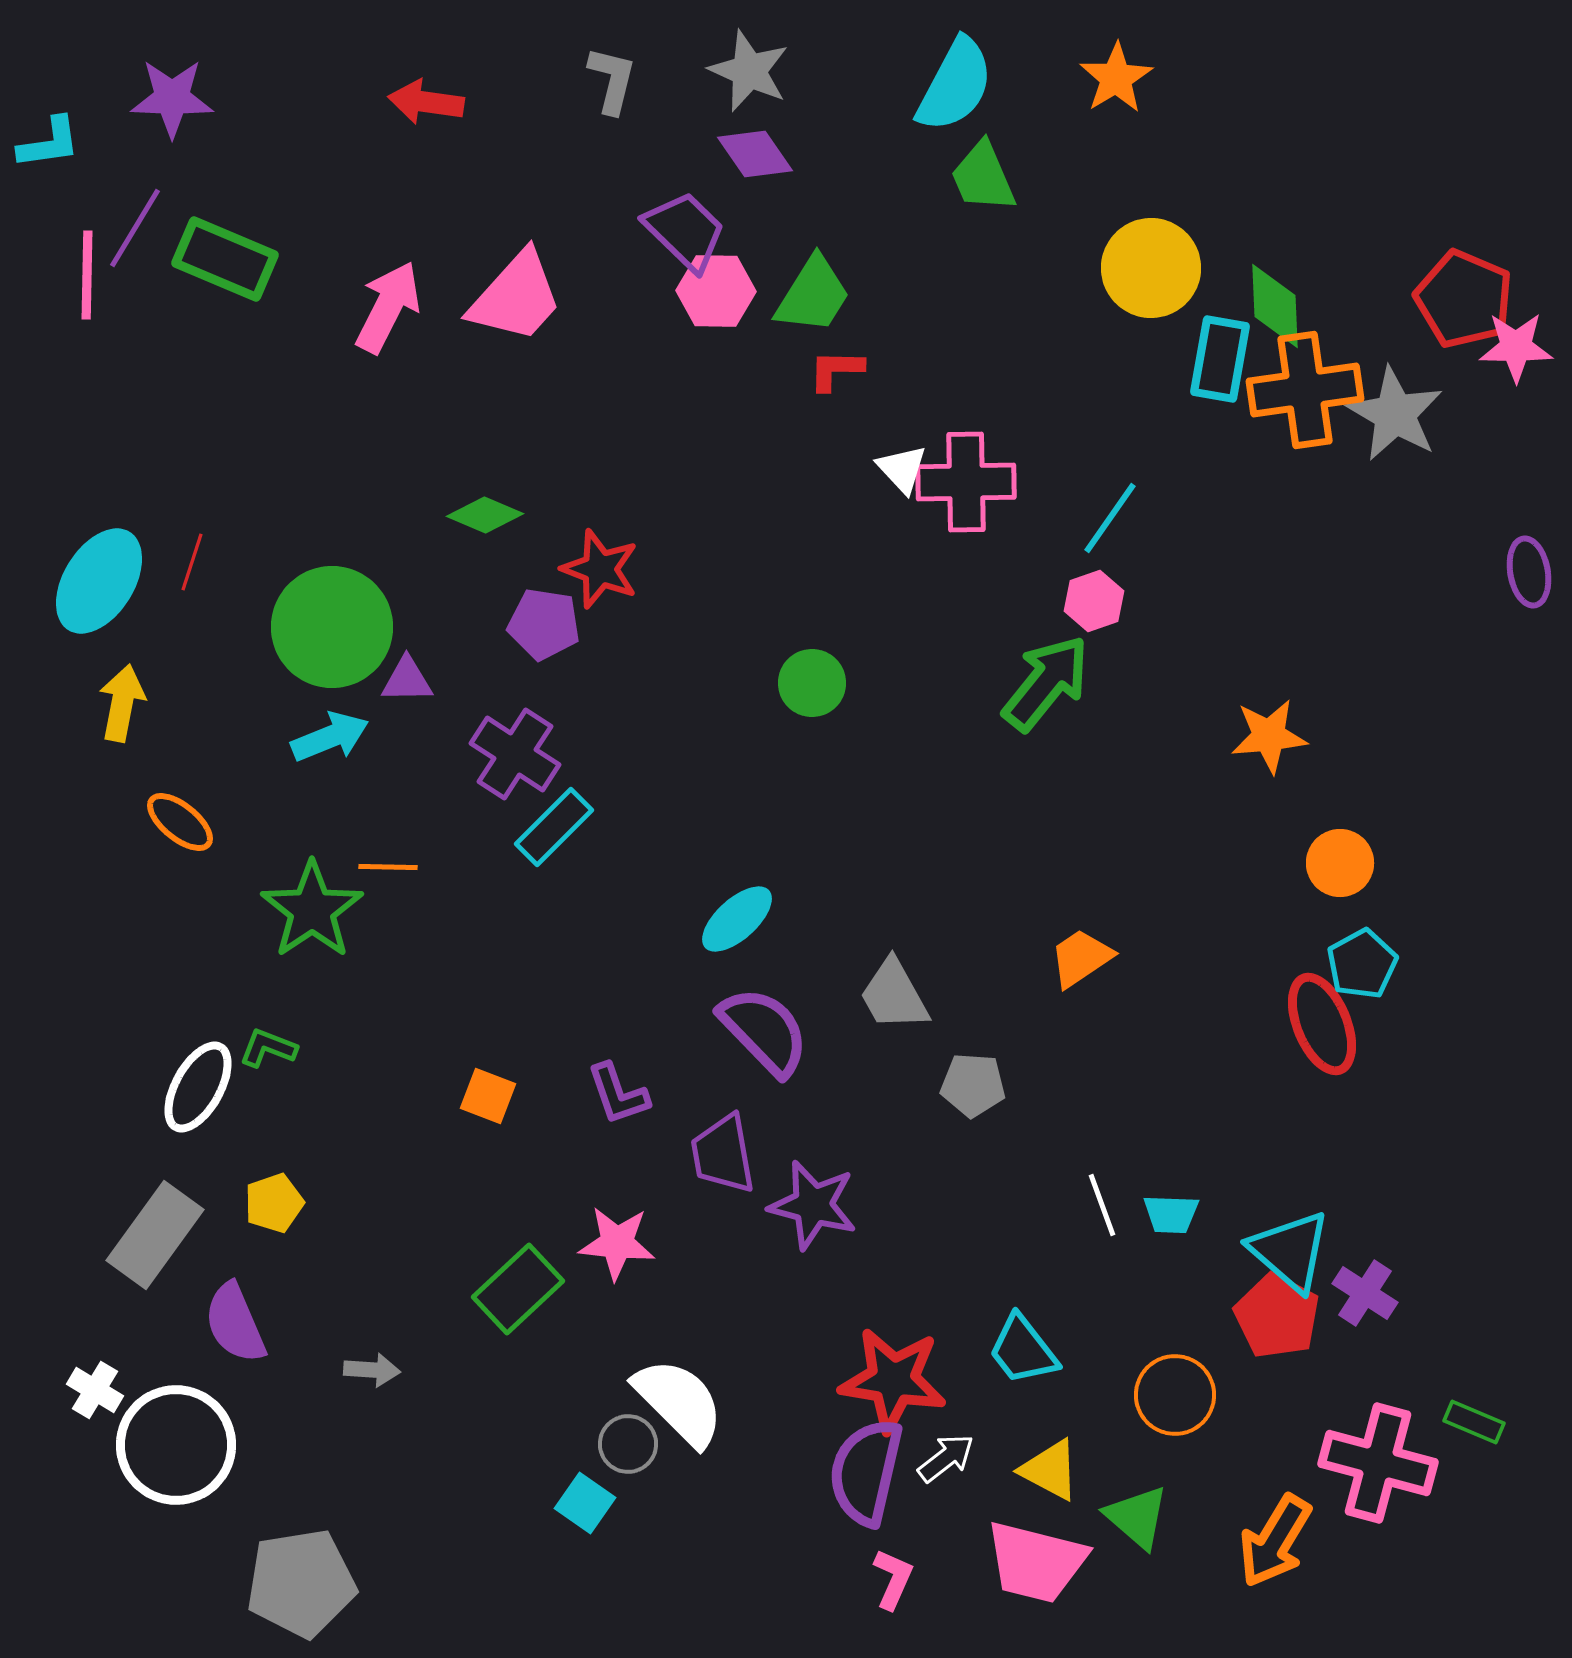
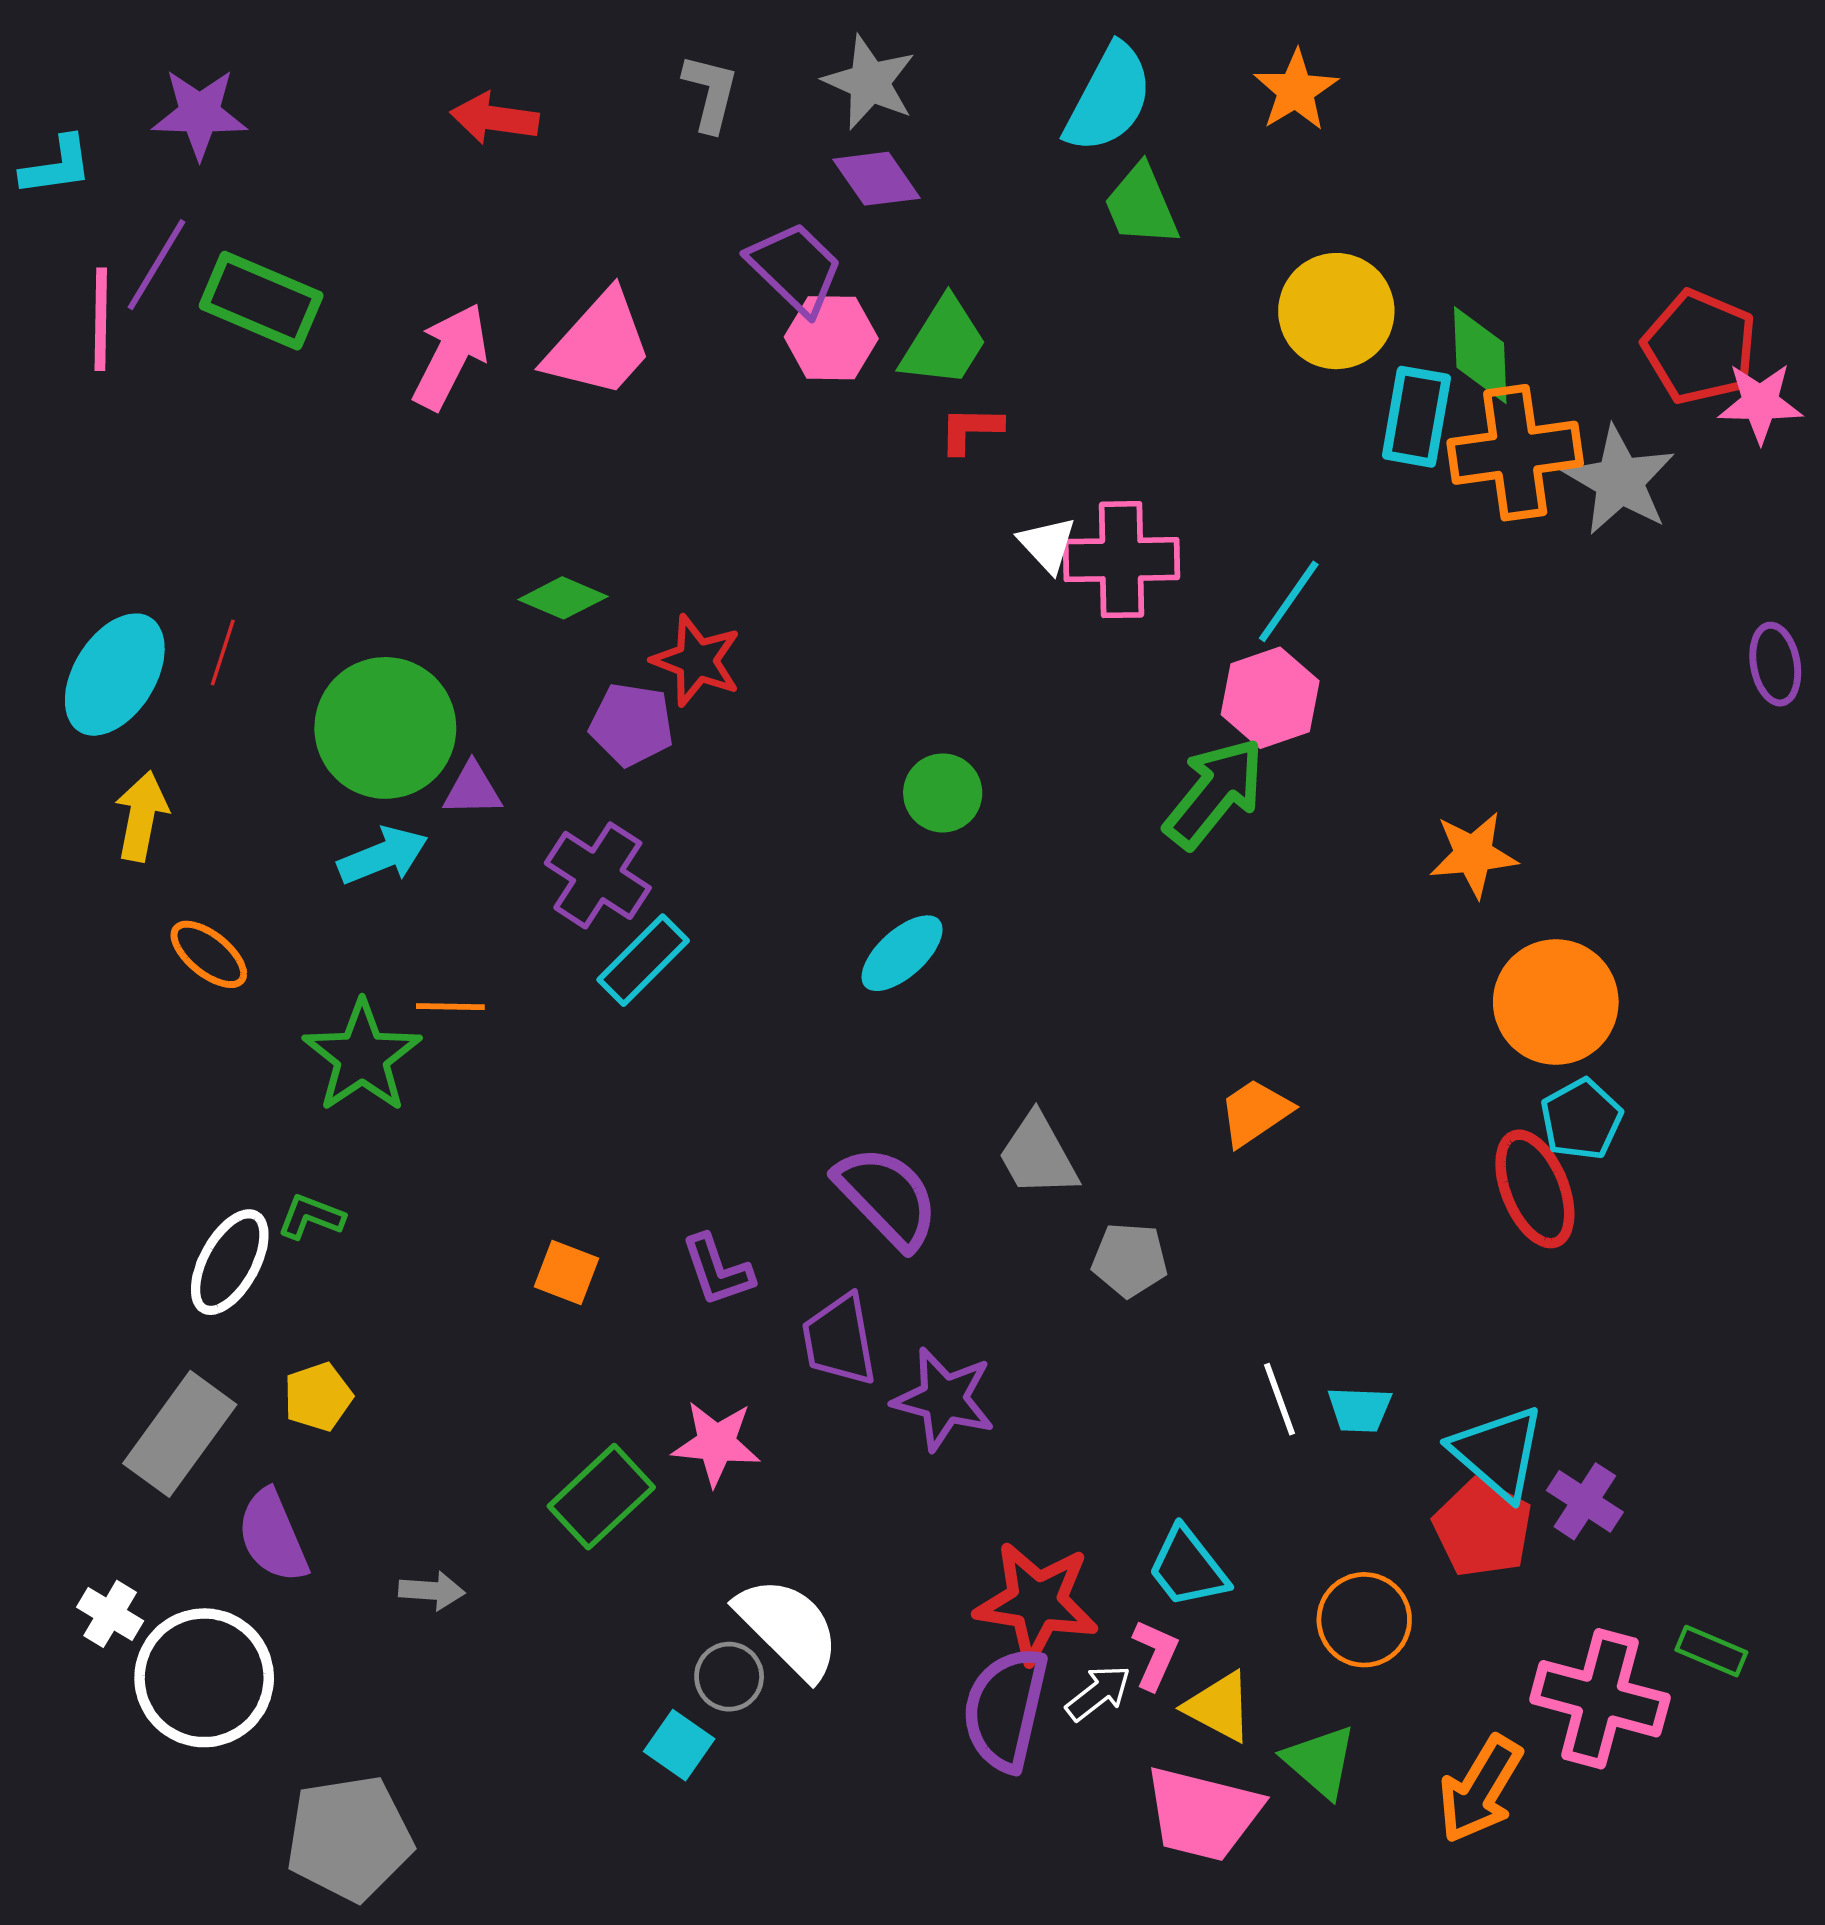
pink hexagon: (1094, 601) -> (1270, 698), size x1.4
orange circle: (1340, 863) -> (1556, 1002), size x1.6
cyan ellipse: (737, 919) -> (902, 953), moved
pink L-shape: (893, 1579) -> (1155, 1655), moved

